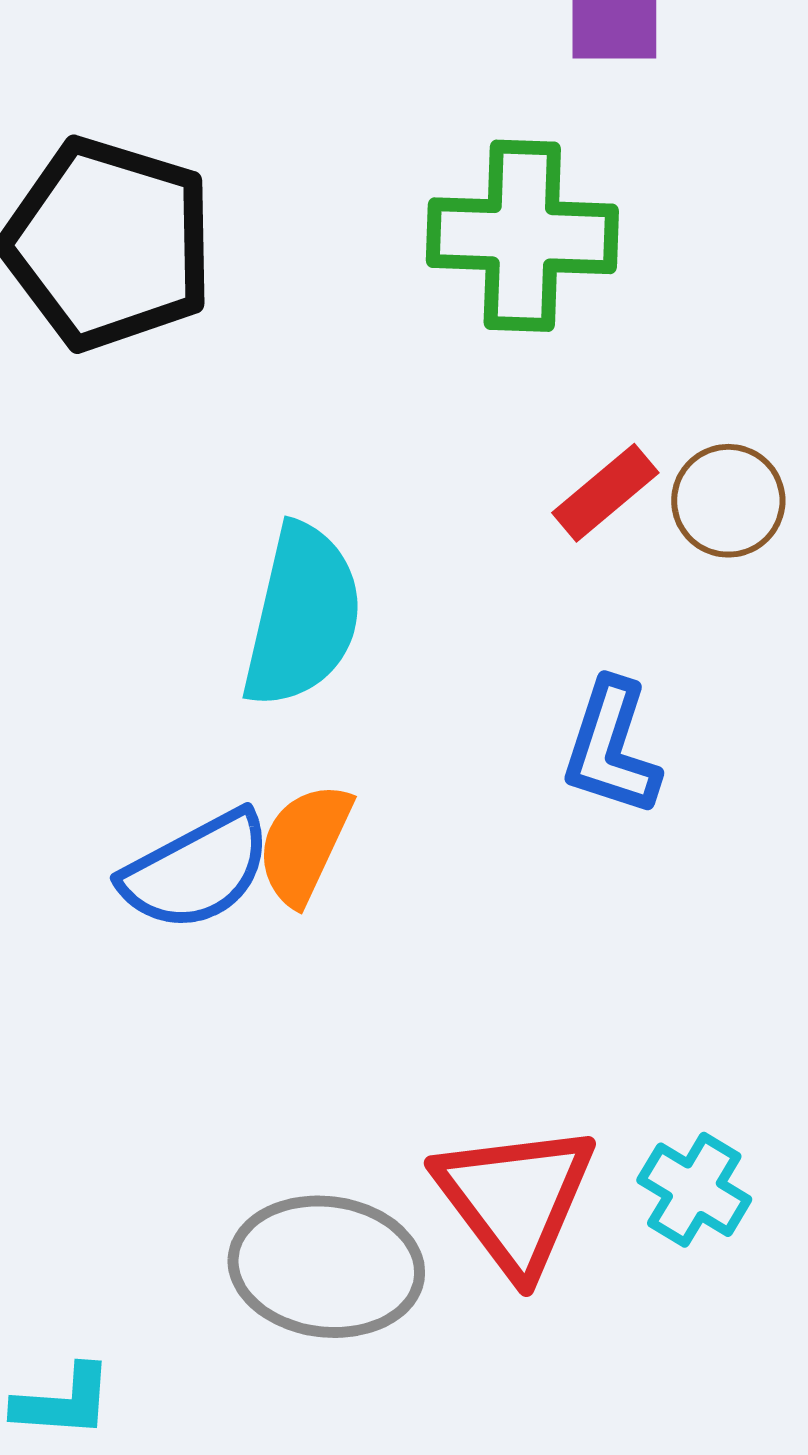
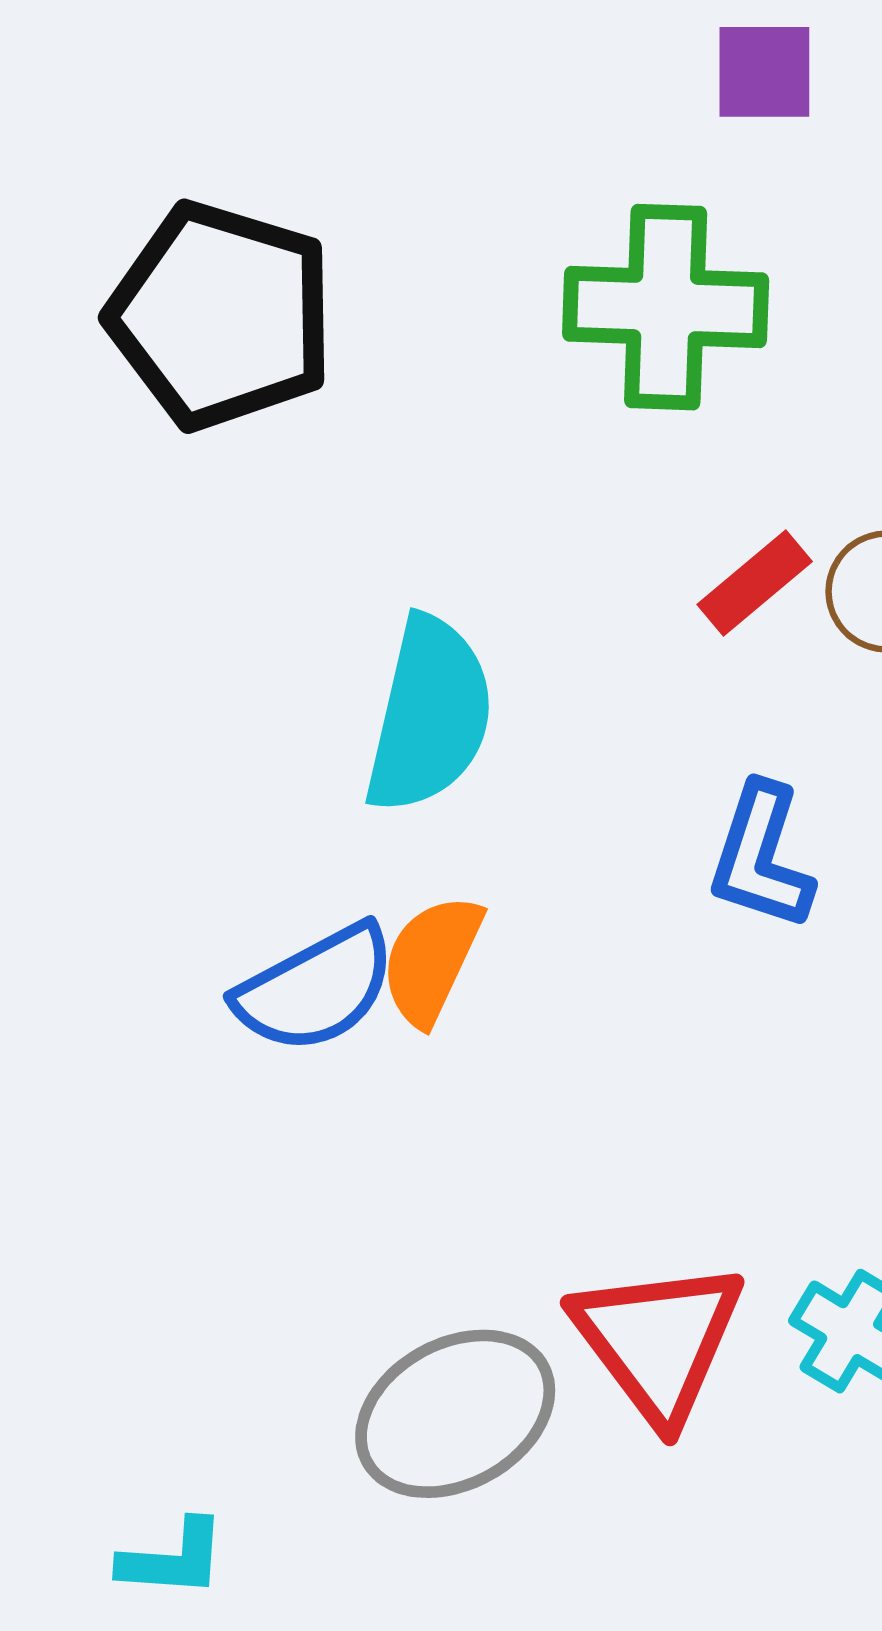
gray ellipse: (326, 1267) -> (455, 1414), turned -36

